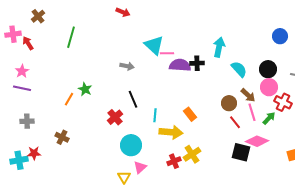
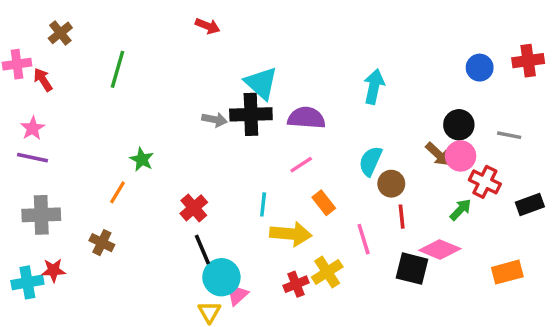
pink line: (167, 53) -> (301, 165), moved, turned -32
black cross: (197, 63) -> (251, 114), moved, size x1.6
cyan semicircle: (239, 69) -> (370, 161), moved, turned -114
brown arrow: (248, 95) -> (438, 154), moved
orange line: (69, 99) -> (117, 192), moved
black line: (133, 99) -> (202, 250), moved
pink line: (252, 112) -> (364, 239), moved
gray cross: (27, 121) -> (41, 215), size x1.5
red line: (235, 122) -> (402, 217), turned 32
cyan circle: (131, 145) -> (221, 277), moved

